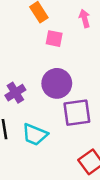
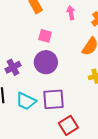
pink square: (54, 39) -> (45, 36), moved
purple square: (77, 113) -> (53, 99), moved

